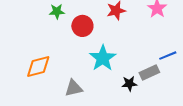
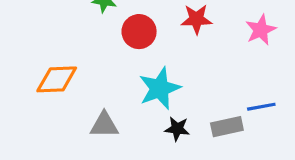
black star: (129, 84) -> (177, 129), moved

